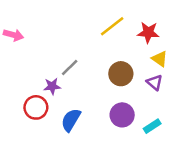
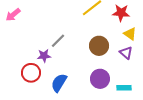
pink arrow: (13, 35) -> (13, 15), turned 126
cyan rectangle: (152, 126) -> (124, 88), turned 32

